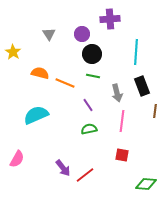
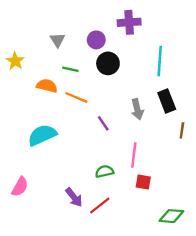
green line: (93, 76) -> (70, 69), moved
pink line: (122, 121) -> (134, 155), moved
green semicircle: (89, 129) -> (104, 171), moved

